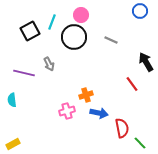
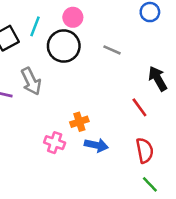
gray arrow: (49, 64) -> (31, 81), size x1.5
pink cross: (67, 111) -> (55, 143), turned 35
red semicircle: (122, 128) -> (145, 150), moved

